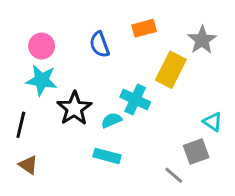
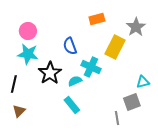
blue semicircle: (100, 45) -> (70, 46), moved
cyan triangle: (212, 122) -> (143, 82), turned -48
cyan rectangle: (107, 156) -> (72, 105), turned 36
brown triangle: (28, 165) -> (19, 111), turned 40
gray line: (174, 175) -> (117, 118), turned 40

